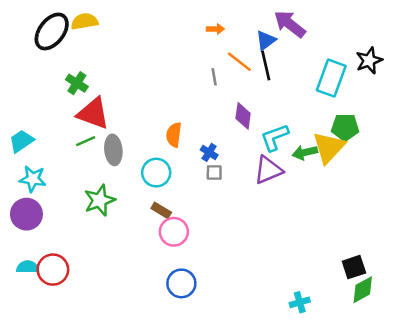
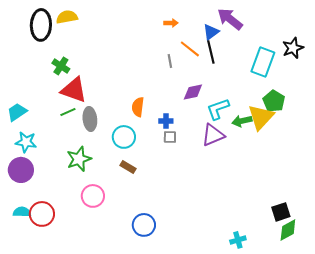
black ellipse: (52, 31) -> (41, 25), turned -36
purple diamond: (243, 116) -> (193, 92), turned 70
green pentagon: (345, 127) -> (274, 101), turned 30
blue cross: (209, 152) -> (166, 121), turned -32
pink circle: (174, 232) -> (93, 196), moved

